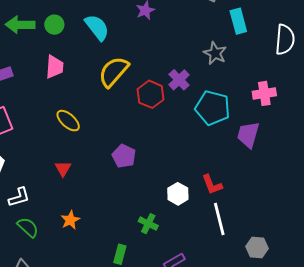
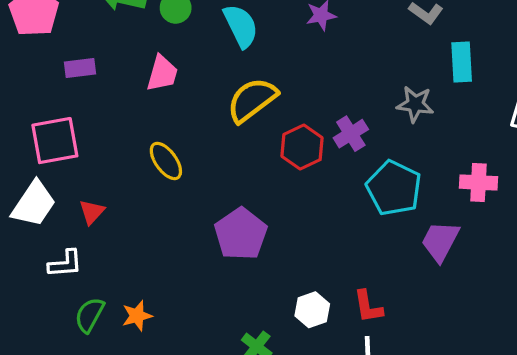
gray star: (215, 53) -> (415, 104), turned -30
purple pentagon: (124, 156) -> (241, 234), size x1.4
red triangle: (63, 169) -> (92, 212), moved
green semicircle: (28, 227) -> (89, 315), moved, turned -115

